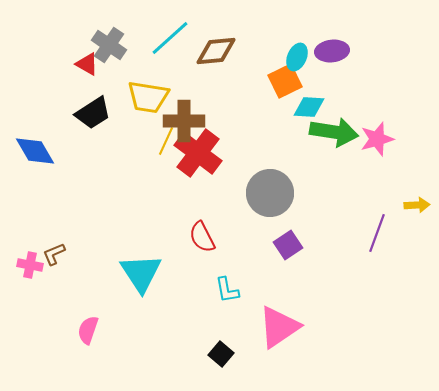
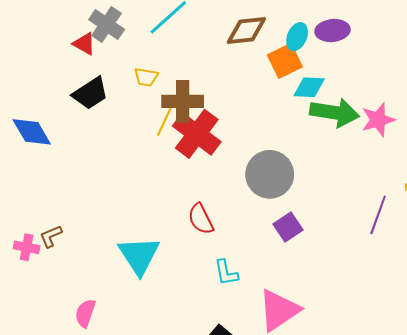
brown diamond: (216, 51) -> (246, 31), moved
yellow trapezoid: (148, 97) -> (146, 77), size x0.6

